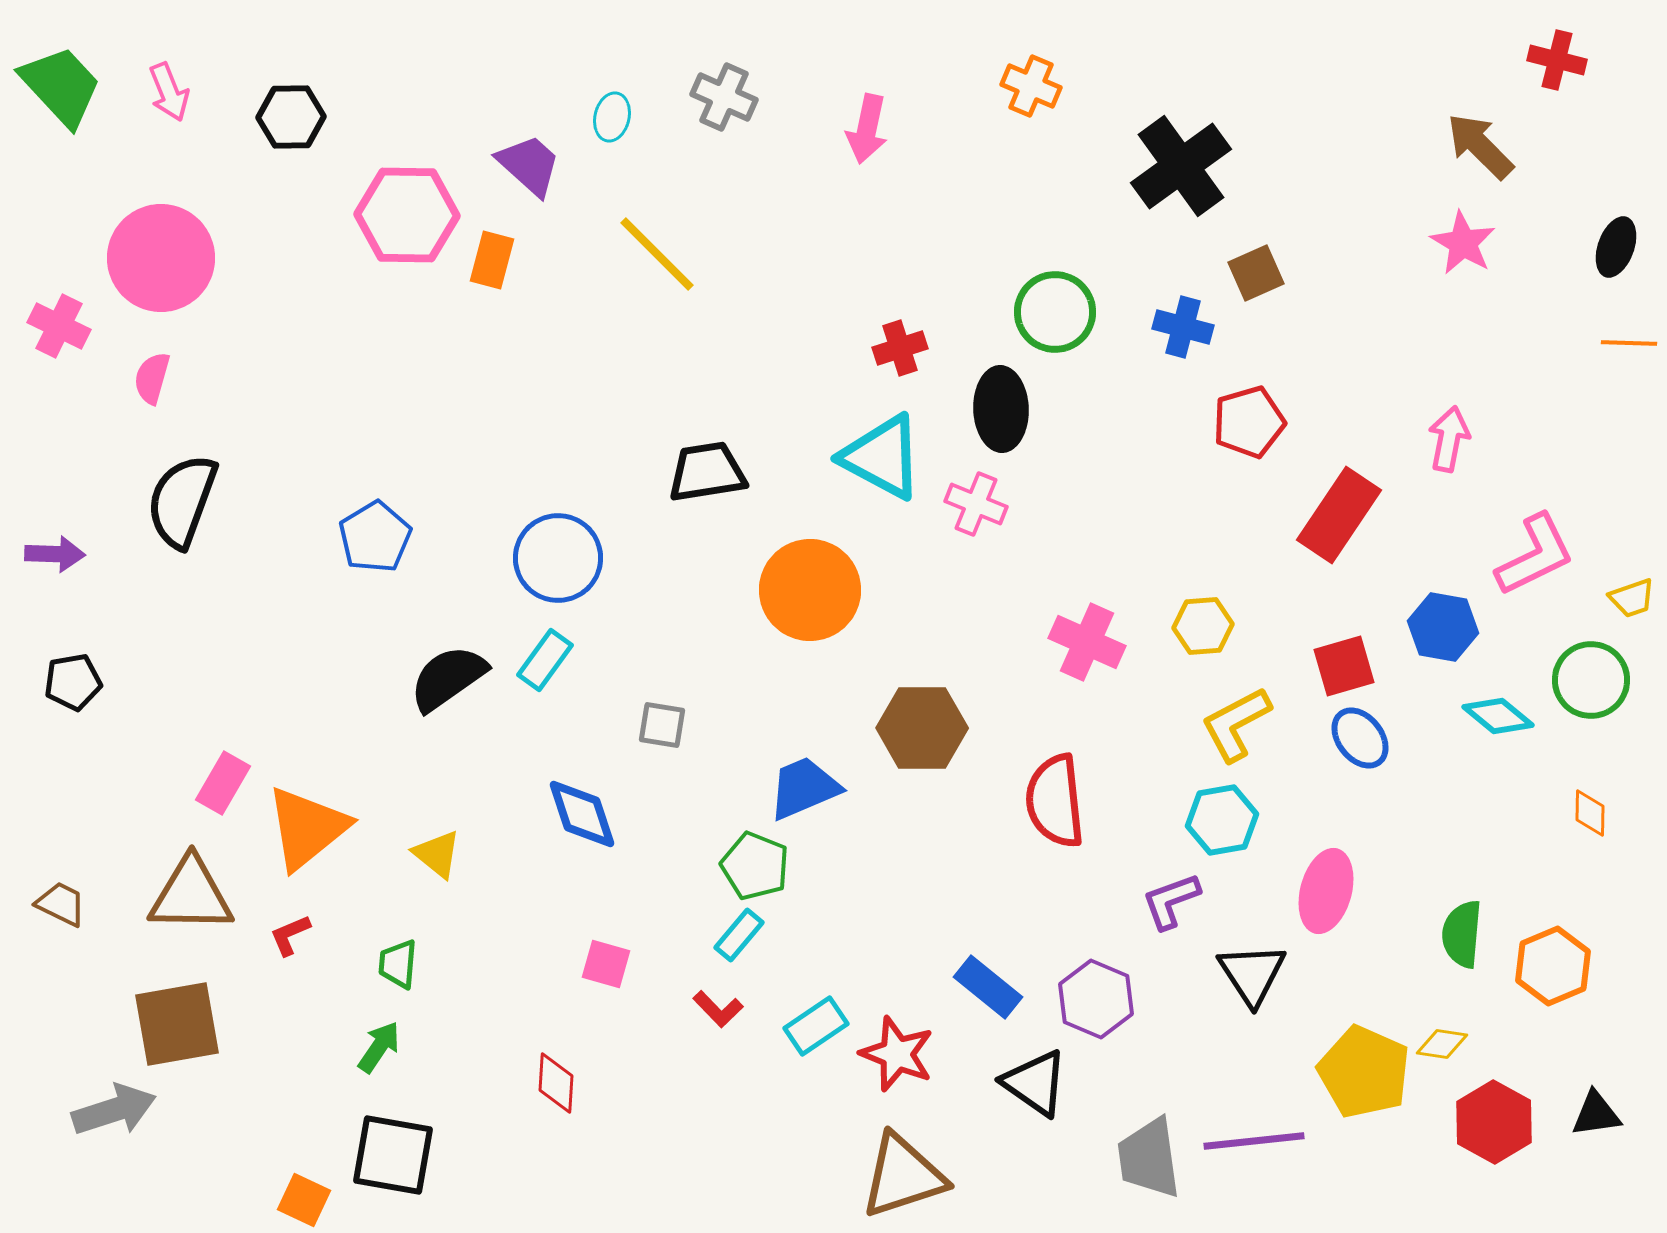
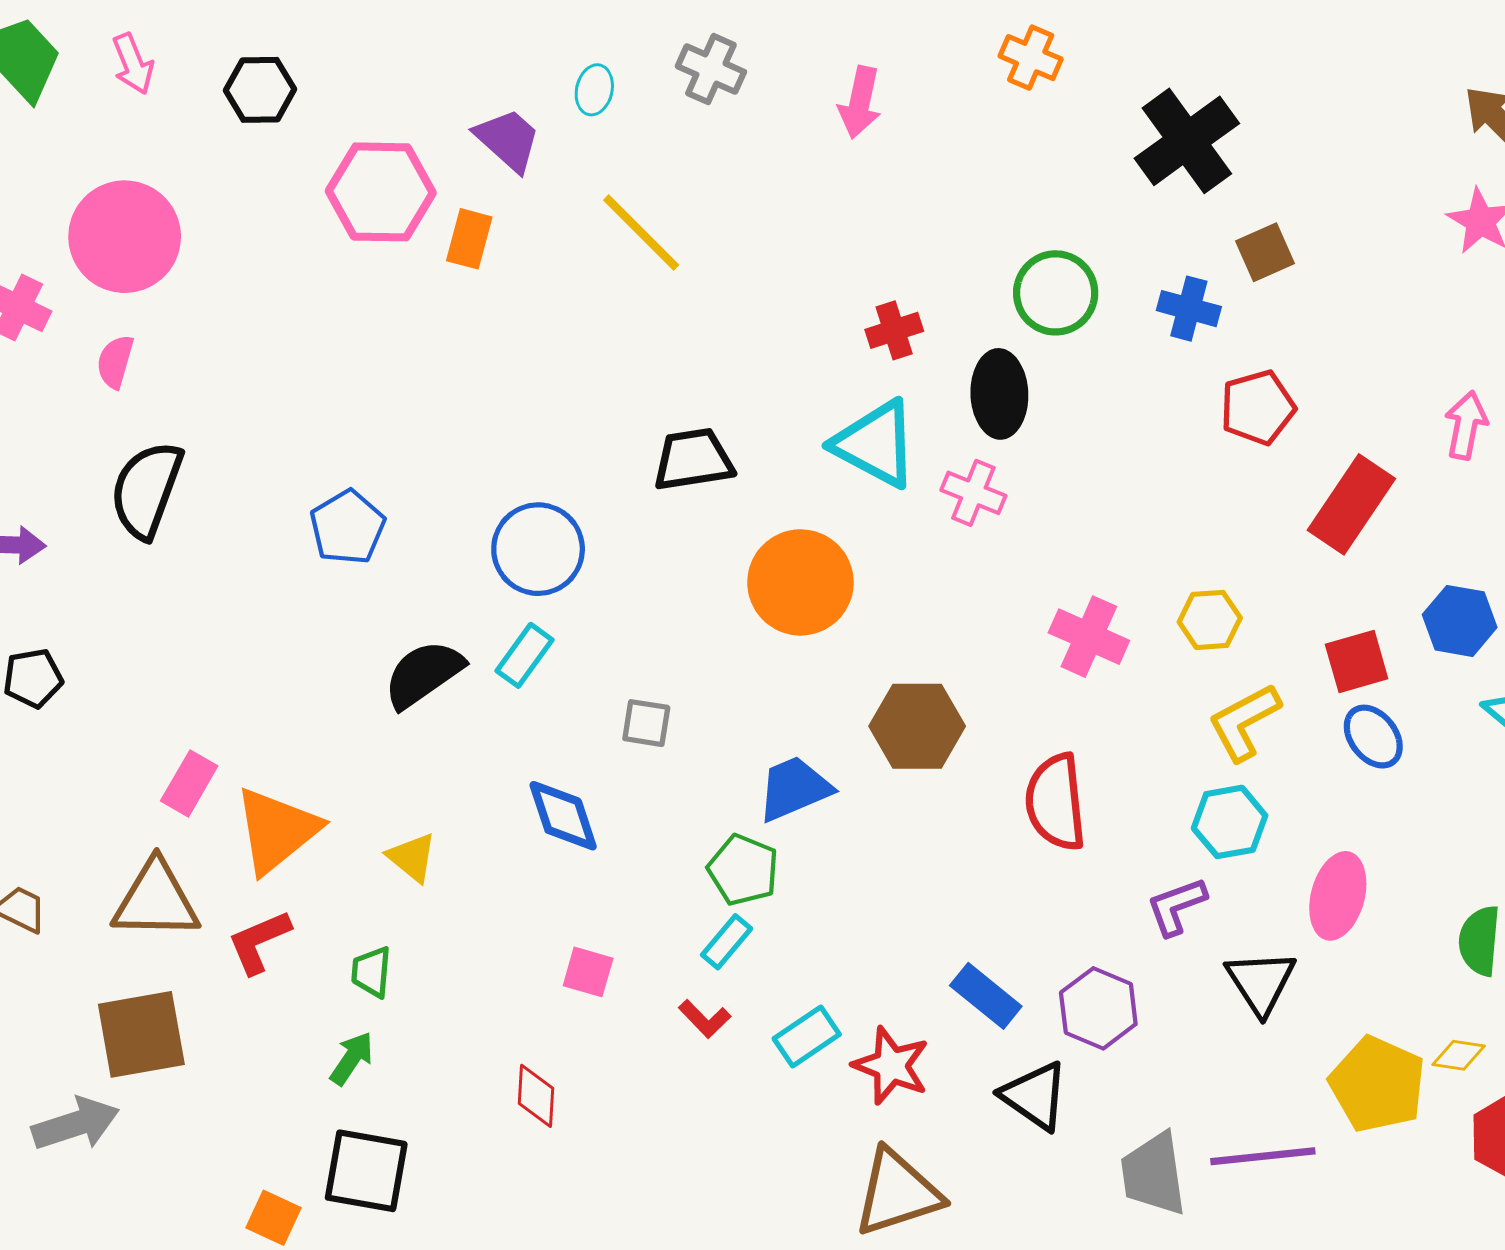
red L-shape: (290, 935) -> (259, 942), size x1.5

